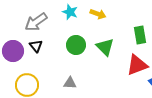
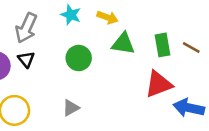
gray arrow: (36, 22) -> (26, 28), turned -30
green triangle: (105, 47) -> (123, 44), moved, turned -36
gray triangle: (70, 83) -> (71, 108), turned -32

